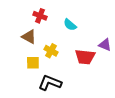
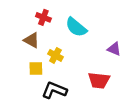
cyan semicircle: (70, 25) -> (76, 27), size x1.5
red trapezoid: (85, 57) -> (99, 80), moved

